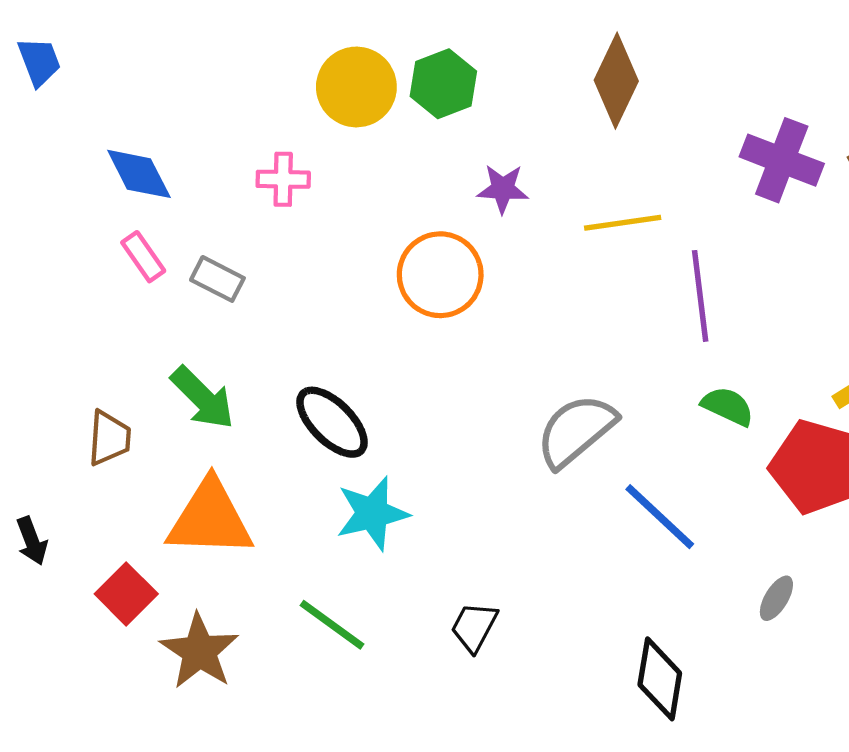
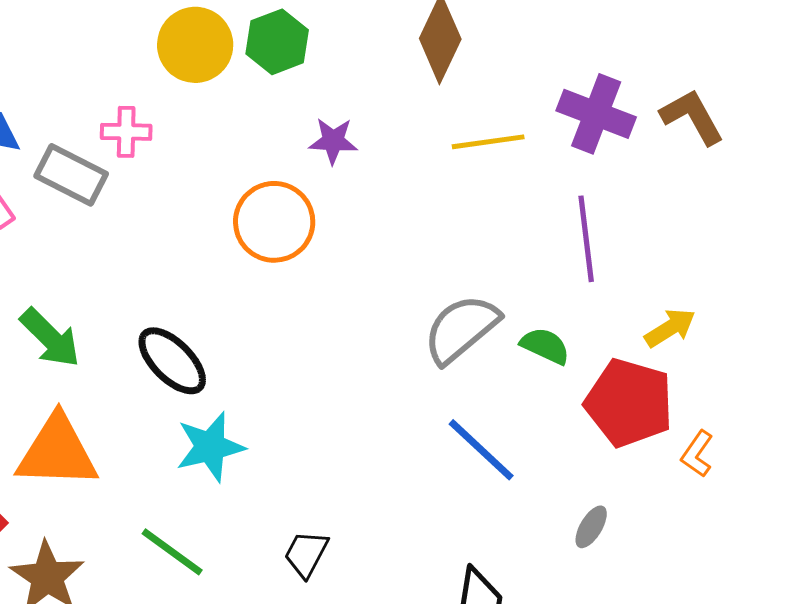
yellow line: (623, 223) -> (488, 142), moved
gray rectangle: (217, 279) -> (71, 175), moved, size x1.4
purple line: (700, 296) -> (586, 239), moved
gray semicircle: (576, 431) -> (461, 329), moved

